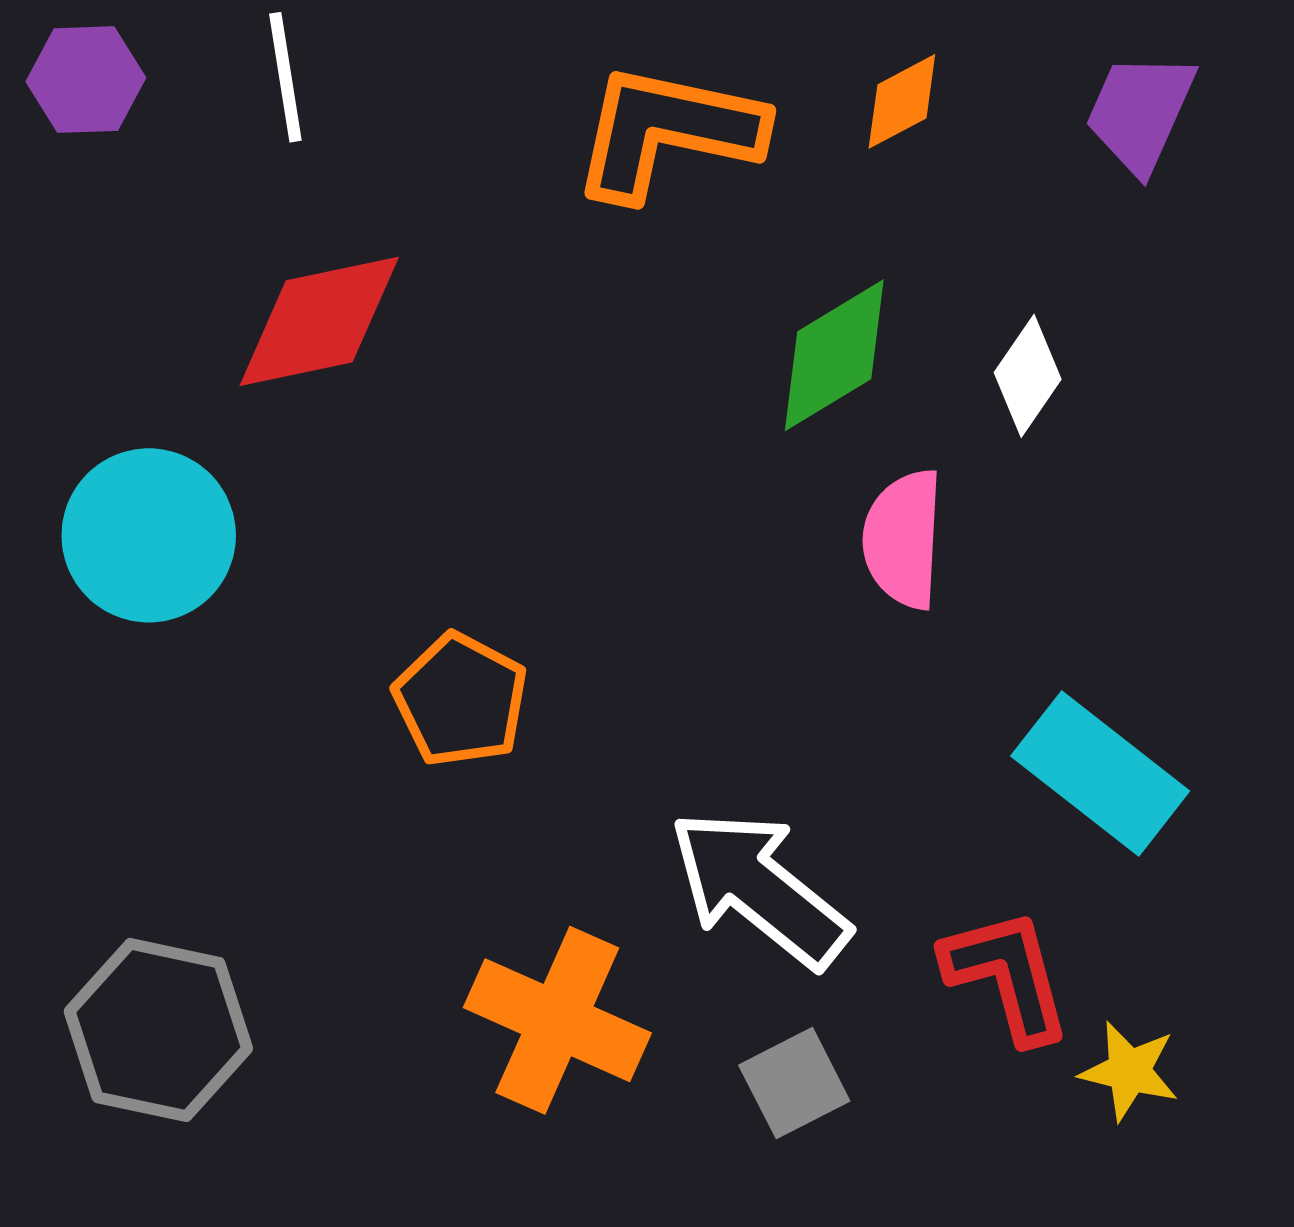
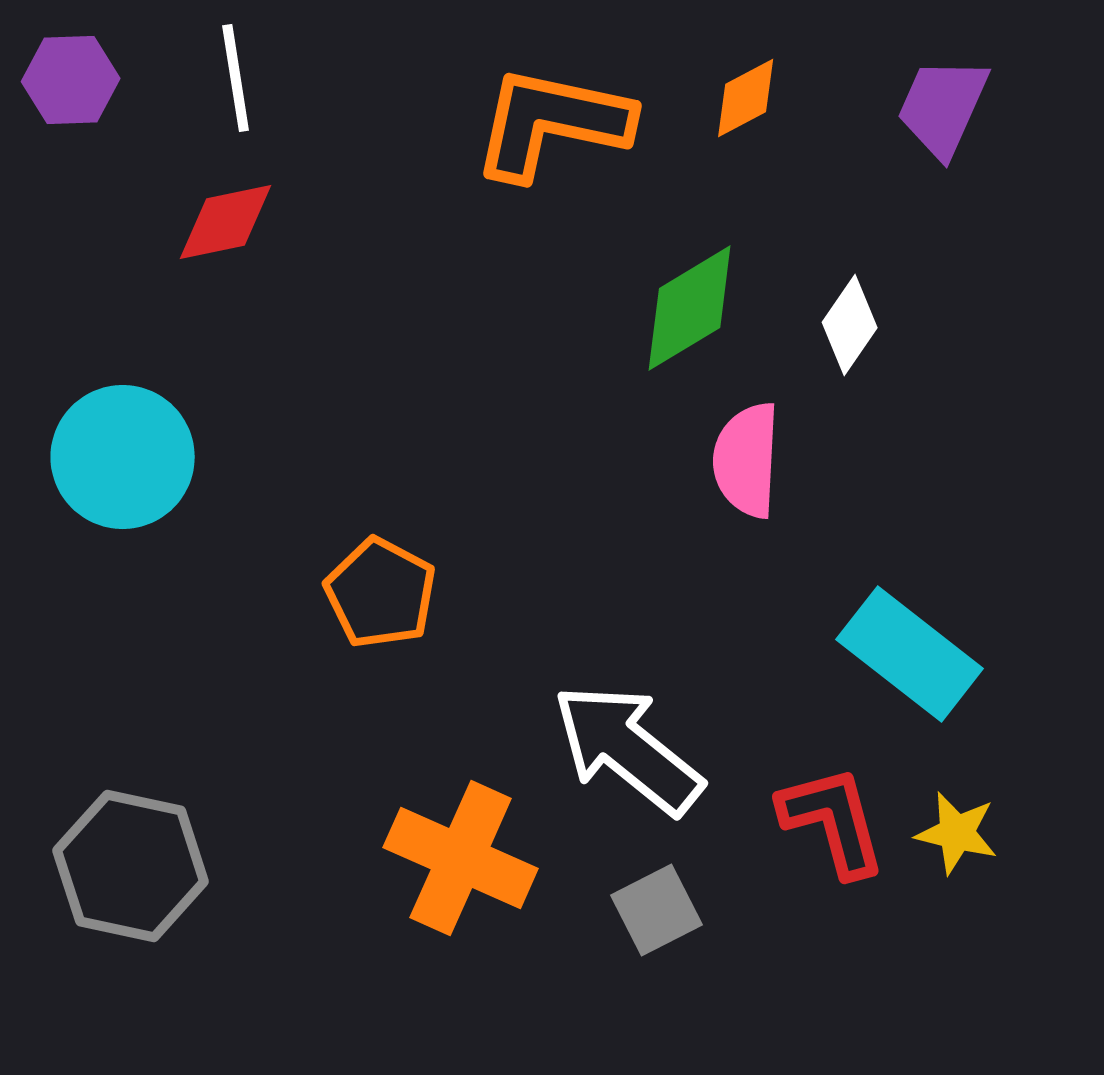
red diamond: (319, 321) -> (226, 222), moved, size x0.7
yellow star: (1129, 1071) -> (957, 833), moved

